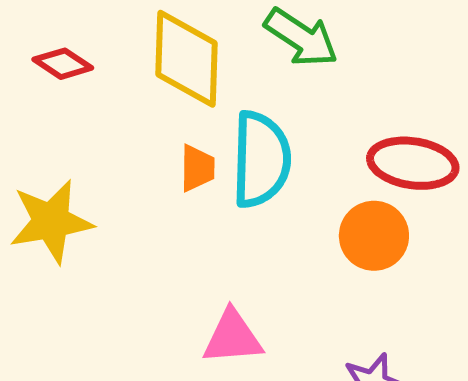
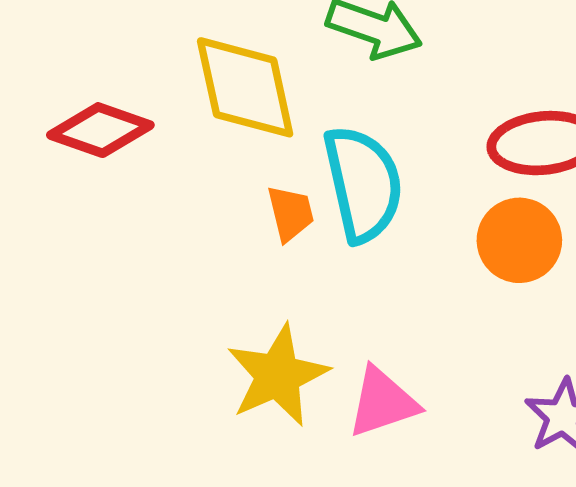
red diamond: (63, 64) -> (100, 130), size x1.4
yellow star: (51, 221) -> (278, 375), moved

